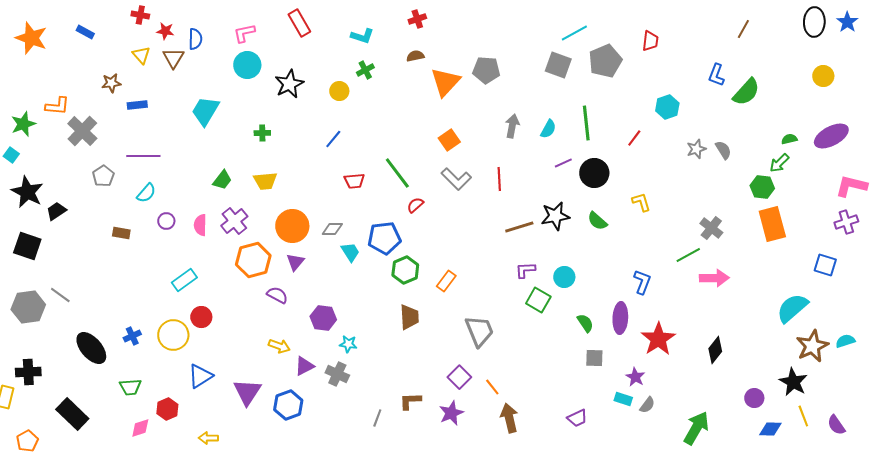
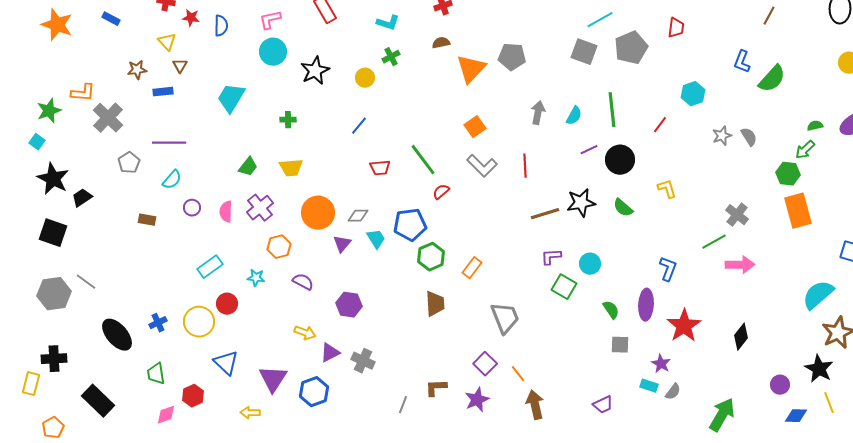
brown triangle: (173, 58) -> (180, 66), moved, size x0.7
orange hexagon: (253, 260) -> (279, 247), size x0.7
purple triangle: (295, 262) -> (342, 244), moved
cyan star: (348, 344) -> (256, 278), moved
blue triangle: (200, 376) -> (226, 363), turned -44
green trapezoid: (130, 387) -> (156, 374), turned 85
yellow arrow: (208, 438) -> (250, 413), moved

